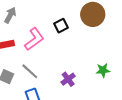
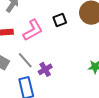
purple cross: (68, 79) -> (45, 69), moved

